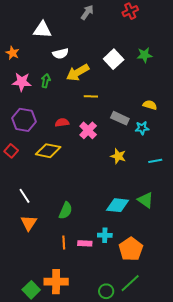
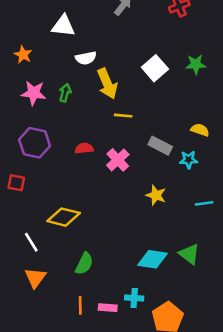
yellow arrow: (78, 72) -> (107, 84), turned -85
red square: (11, 151) -> (16, 183), turned -32
yellow diamond: (48, 151) -> (64, 217), moved

